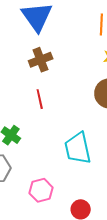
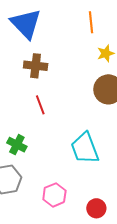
brown cross: (41, 60) -> (36, 66), turned 35

